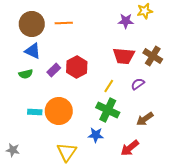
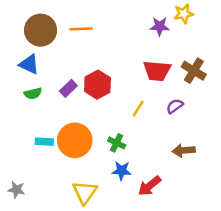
blue triangle: (33, 51) -> (29, 64), moved
green cross: (108, 110) -> (117, 143), moved, size x0.6
brown arrow: (145, 119) -> (184, 150), turned 30
red arrow: (130, 148) -> (149, 186), moved

